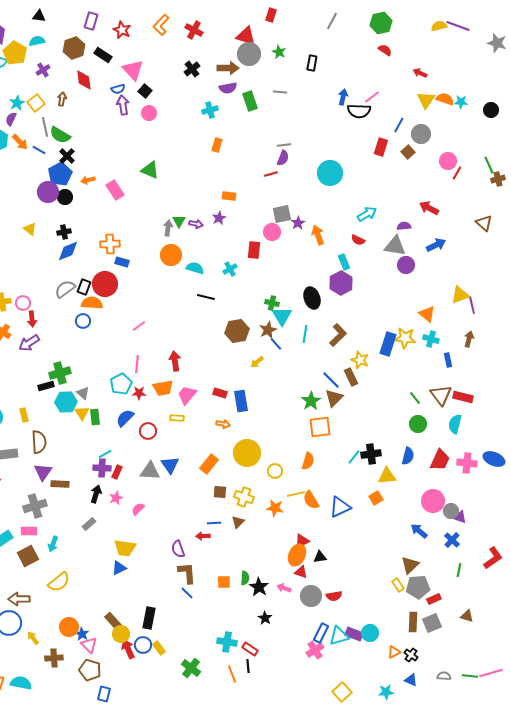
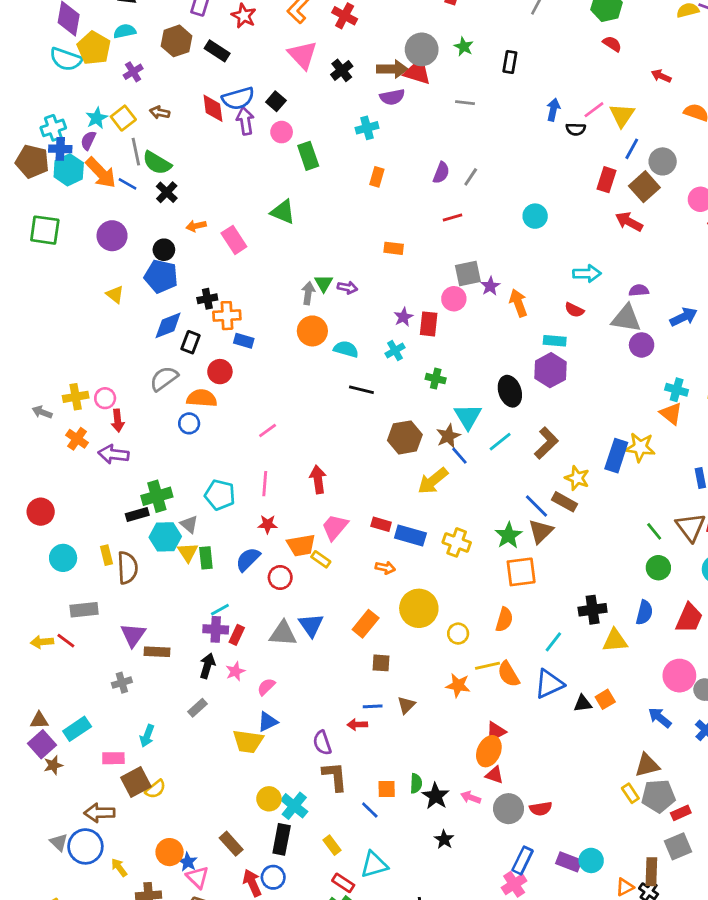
red triangle: (246, 36) -> (417, 72), moved
pink triangle: (133, 70) -> (303, 55), moved
red diamond: (84, 80) -> (213, 108), moved
blue semicircle: (118, 89) -> (238, 98), size x1.6
brown arrow: (62, 99) -> (160, 112), turned -88
yellow triangle: (426, 100) -> (622, 115), moved
green rectangle: (250, 101) -> (308, 156), moved
black semicircle: (359, 111) -> (576, 129), size x0.6
orange arrow: (20, 142) -> (101, 173), size x1.4
gray line: (284, 145) -> (471, 177), turned -48
brown square: (408, 152) -> (644, 187), size x1.5
purple semicircle: (283, 158) -> (441, 173), moved
cyan circle: (330, 173) -> (535, 216), size x0.7
blue pentagon: (60, 174) -> (161, 276), moved, turned -30
purple circle: (48, 192) -> (112, 236), moved
red arrow: (429, 208) -> (629, 222), moved
cyan arrow: (367, 214) -> (587, 274), turned 30
purple star: (219, 218) -> (403, 317), moved
black cross: (64, 232) -> (207, 299), moved
cyan rectangle: (344, 262) -> (555, 341), turned -63
red circle: (105, 284) -> (220, 372), size x0.7
black rectangle: (84, 287) -> (191, 342), moved
green cross: (272, 303) -> (436, 379), moved
cyan line: (305, 334) -> (500, 442), turned 42
cyan cross: (431, 339) -> (677, 390), moved
purple arrow: (29, 343) -> (113, 454), turned 40
yellow arrow: (257, 362) -> (433, 481), size x1.6
brown rectangle: (351, 377) -> (565, 502), turned -36
cyan pentagon: (121, 384) -> (220, 495), moved, turned -30
orange trapezoid: (163, 388) -> (301, 545), moved
blue rectangle: (241, 401) -> (410, 535), turned -65
yellow rectangle: (177, 418) -> (321, 559), turned 32
brown semicircle: (39, 442) -> (127, 568), moved
cyan line: (354, 457) -> (553, 642), moved
yellow cross: (244, 497) -> (457, 542), moved
orange square: (376, 498) -> (605, 699), moved
gray cross: (35, 506) -> (122, 683), size x0.6
pink rectangle: (29, 531) -> (113, 758), moved
brown square: (28, 556) -> (136, 782), moved
black triangle: (320, 557) -> (583, 704), moved
brown triangle: (410, 565) -> (647, 765), turned 30
blue triangle: (119, 568) -> (268, 722), moved
yellow semicircle: (59, 582) -> (155, 789), size x0.7
blue line: (187, 593) -> (370, 810), moved
brown rectangle: (413, 622) -> (651, 872), moved
yellow circle: (121, 634) -> (269, 799), moved
cyan triangle: (339, 636) -> (374, 865), moved
cyan cross: (227, 642) -> (294, 806), moved, turned 30
yellow rectangle: (159, 648) -> (332, 845), moved
red rectangle: (250, 649) -> (343, 883), moved

